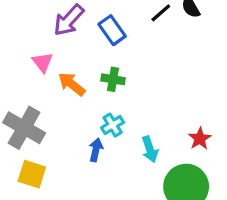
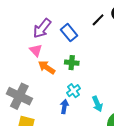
pink triangle: (42, 62) -> (36, 50), moved

